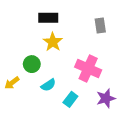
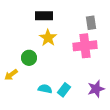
pink cross: (88, 69) -> (85, 46), moved, turned -30
cyan semicircle: (48, 85) -> (45, 89), moved, turned -136

